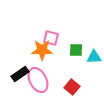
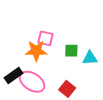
pink ellipse: (38, 80) -> (32, 82), turned -30

